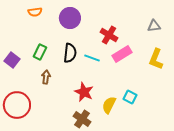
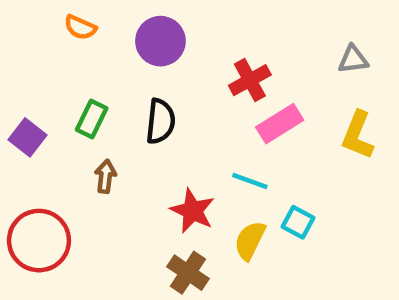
orange semicircle: (35, 12) -> (80, 27), turned 32
red cross: (109, 35) -> (250, 80), turned 30
cyan line: (92, 58) -> (250, 181), moved

